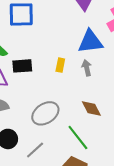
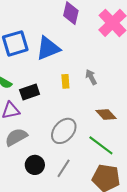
blue triangle: (90, 42) -> (48, 48), moved

